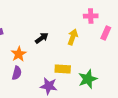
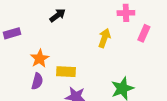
black arrow: (42, 38) -> (58, 15), moved
yellow rectangle: (63, 69) -> (66, 72), moved

